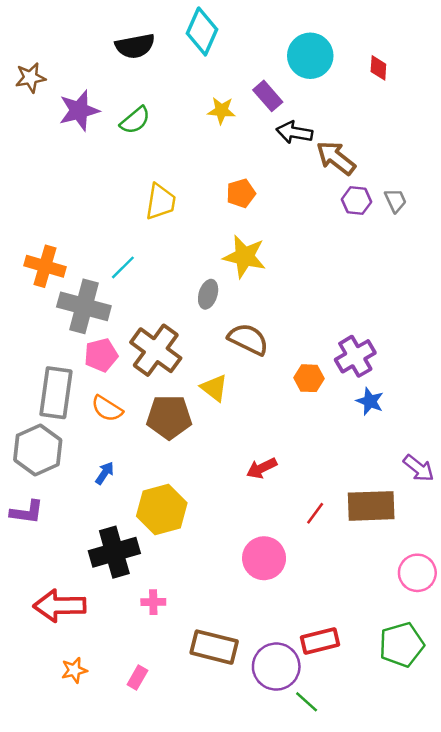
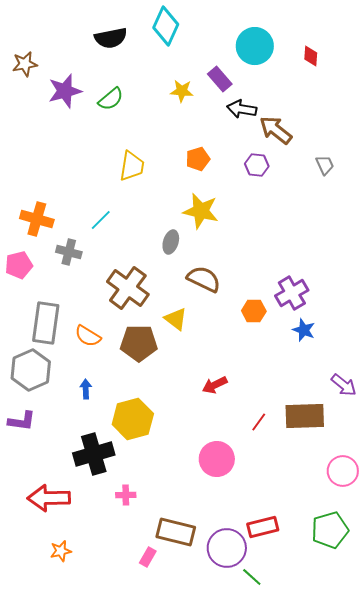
purple hexagon: (356, 201) -> (257, 165), moved
gray cross: (84, 306) -> (69, 252), size x0.6
pink pentagon: (101, 355) -> (19, 265), moved
blue arrow: (105, 473) -> (86, 389), turned -36
pink rectangle: (137, 677) -> (148, 557), moved

